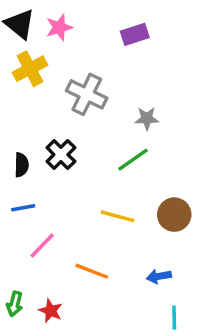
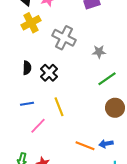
green line: (133, 160) -> (107, 79), moved
black semicircle: (21, 165) -> (27, 68), moved
yellow line: (118, 216) -> (59, 107), moved, turned 54
orange line: (92, 271) -> (85, 146), moved

